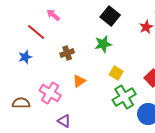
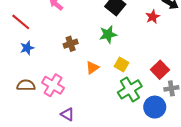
red line: (36, 32) -> (21, 22), moved
orange triangle: (79, 81) -> (92, 68), moved
brown semicircle: (21, 103) -> (26, 85), moved

